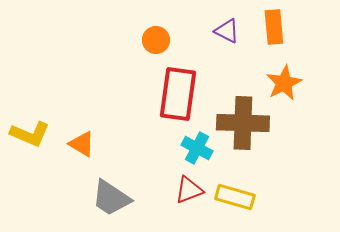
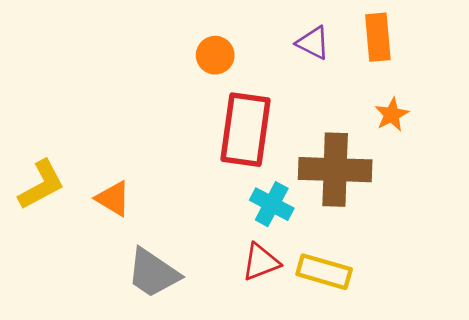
orange star: (284, 83) -> (392, 114), size x0.7
yellow L-shape: (30, 134) -> (41, 185), turned -51

